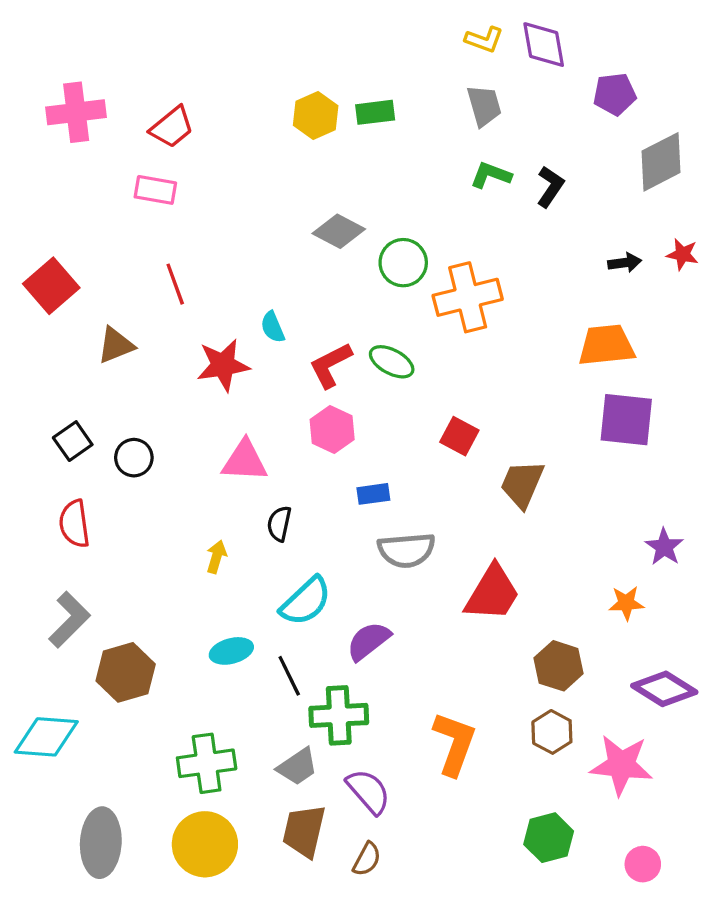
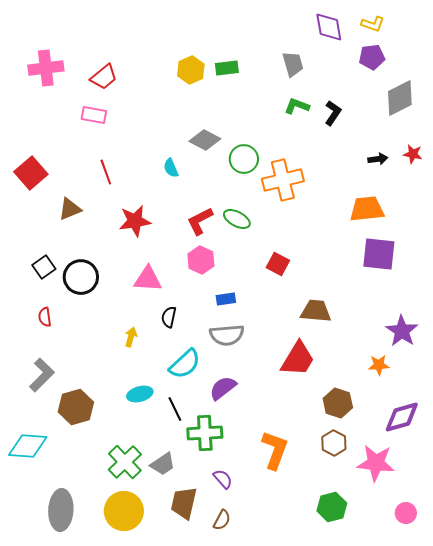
yellow L-shape: (484, 40) -> (373, 24), moved
cyan semicircle: (273, 327) -> (171, 168), moved
black circle: (134, 458) -> (81, 277), size x1.5
brown trapezoid: (522, 484) -> (316, 311), moved, turned 72
red semicircle: (74, 524) -> (45, 317), size x0.7
purple star: (664, 547) -> (402, 331), size x1.4
gray semicircle: (406, 550) -> (227, 335), moved
purple diamond: (664, 689) -> (402, 417), turned -48
green cross: (207, 763) -> (125, 462), turned -36
gray trapezoid: (297, 767) -> (163, 464), moved
purple semicircle: (368, 791) -> (223, 479), size x0.7
pink circle: (643, 864) -> (406, 513), moved

